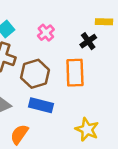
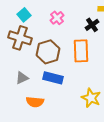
orange semicircle: (19, 134) -> (35, 102), turned -120

